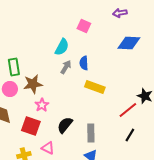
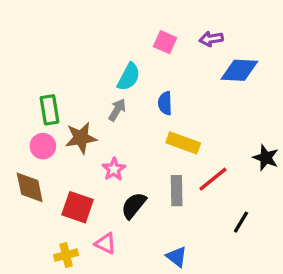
purple arrow: (120, 13) -> (211, 39), moved
gray arrow: (66, 67) -> (117, 110), moved
pink star: (42, 105) -> (114, 169), moved
red line: (128, 110) -> (213, 179), moved
gray rectangle: (91, 133) -> (177, 191), moved

